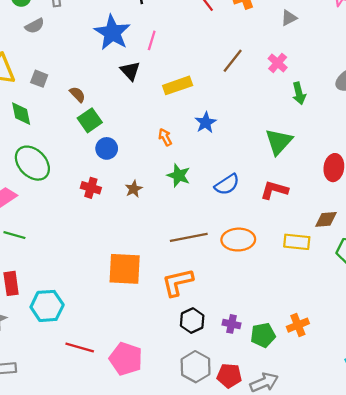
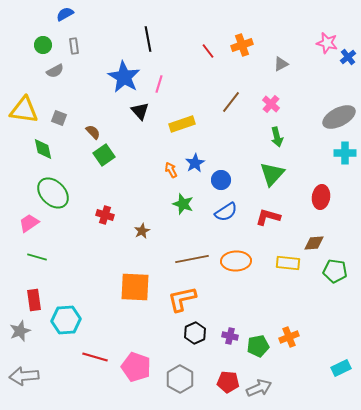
green arrow: (299, 93) -> (277, 137), moved
blue star: (206, 123) -> (195, 163), moved
blue circle: (107, 148) -> (221, 180), moved
brown star: (134, 189) -> (142, 231), moved
gray hexagon: (196, 367) -> (180, 379), moved

